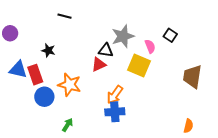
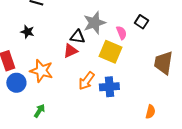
black star: (48, 50) -> (27, 32), moved
blue cross: (115, 112) -> (109, 87), moved
orange semicircle: (188, 126) -> (150, 112), moved

